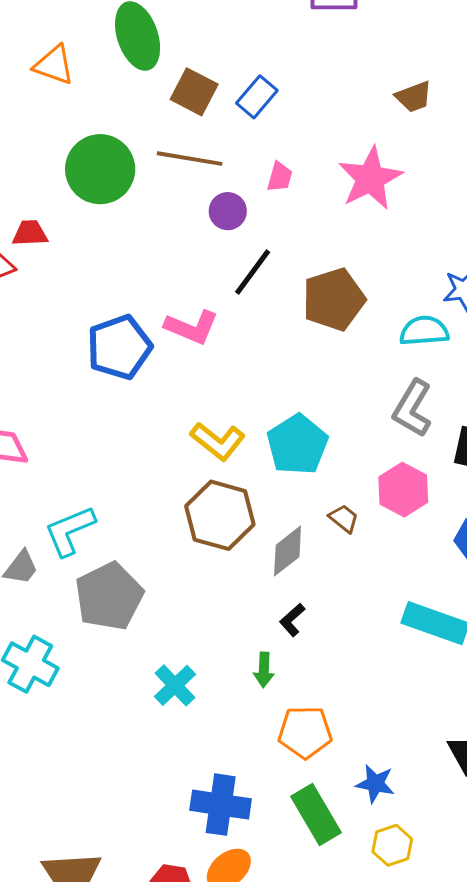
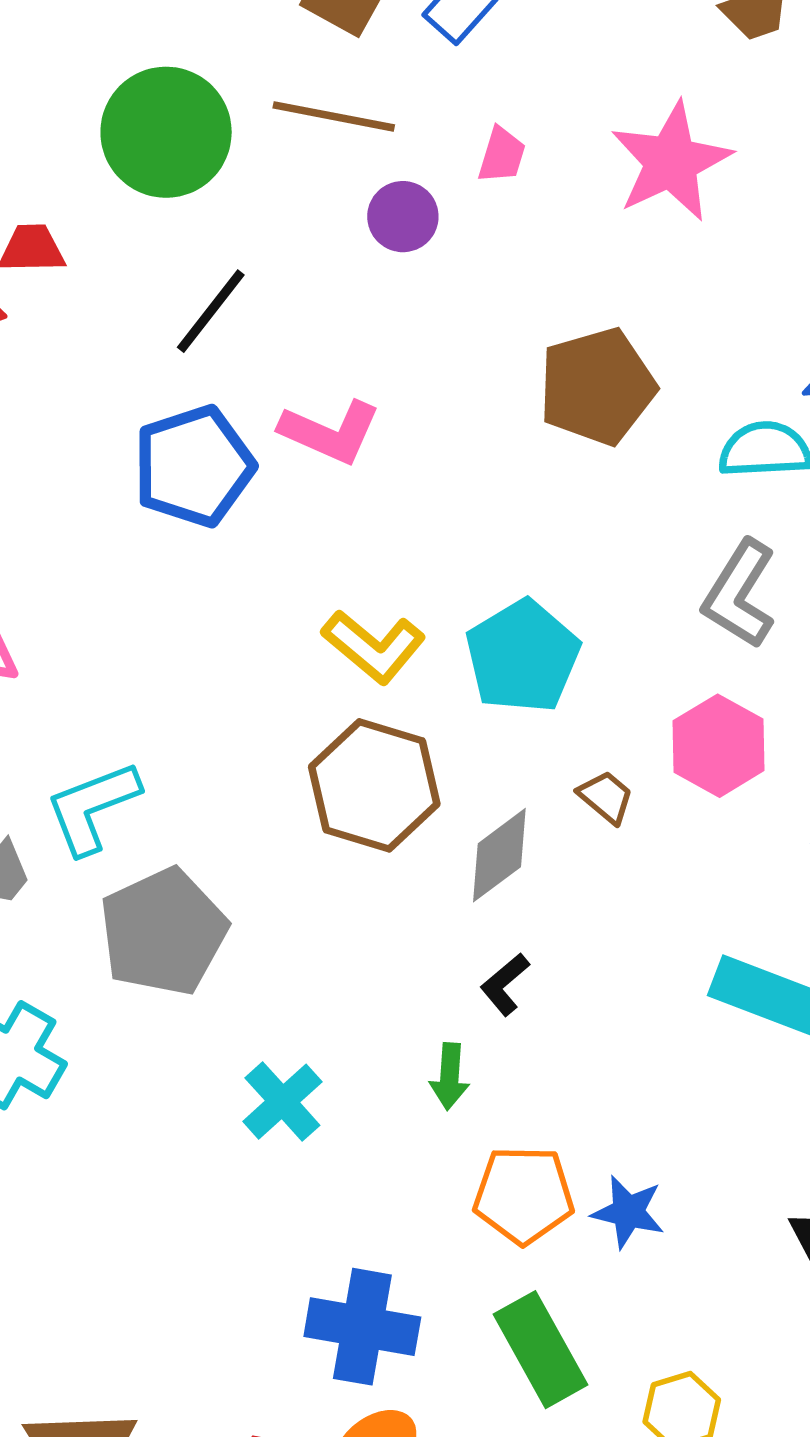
black line: (253, 272) -> (211, 311), moved
blue star: (375, 784) -> (628, 1212), moved

